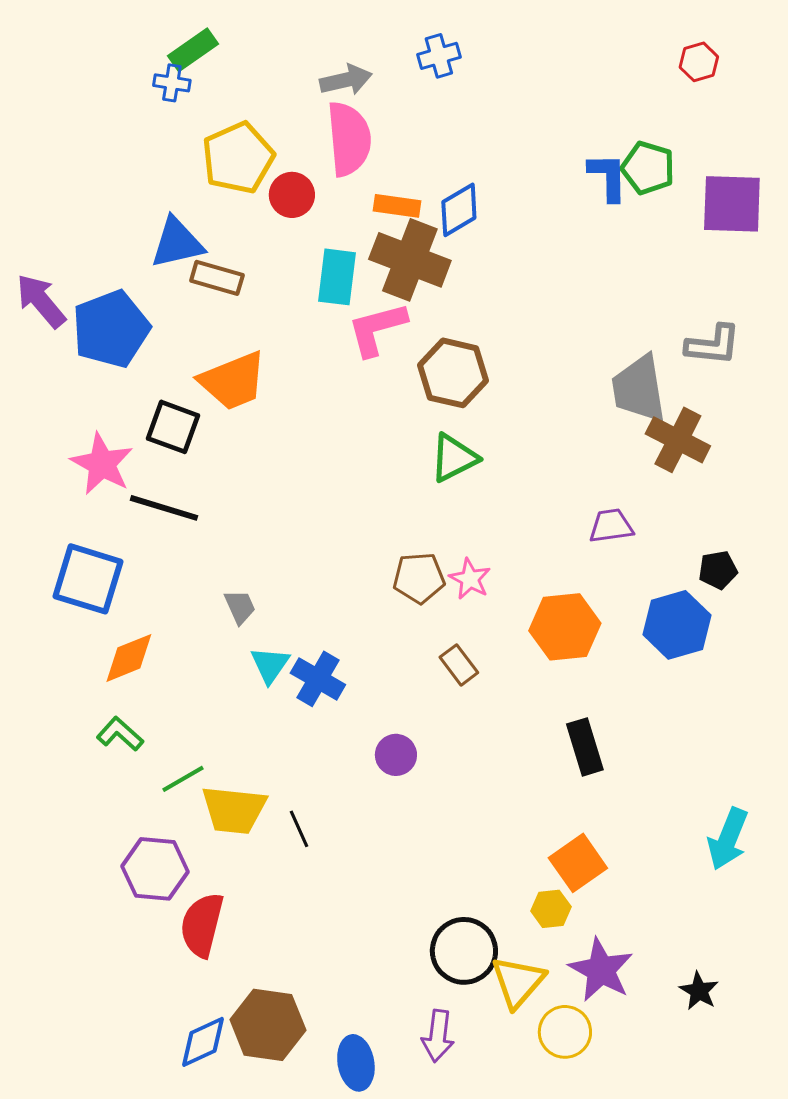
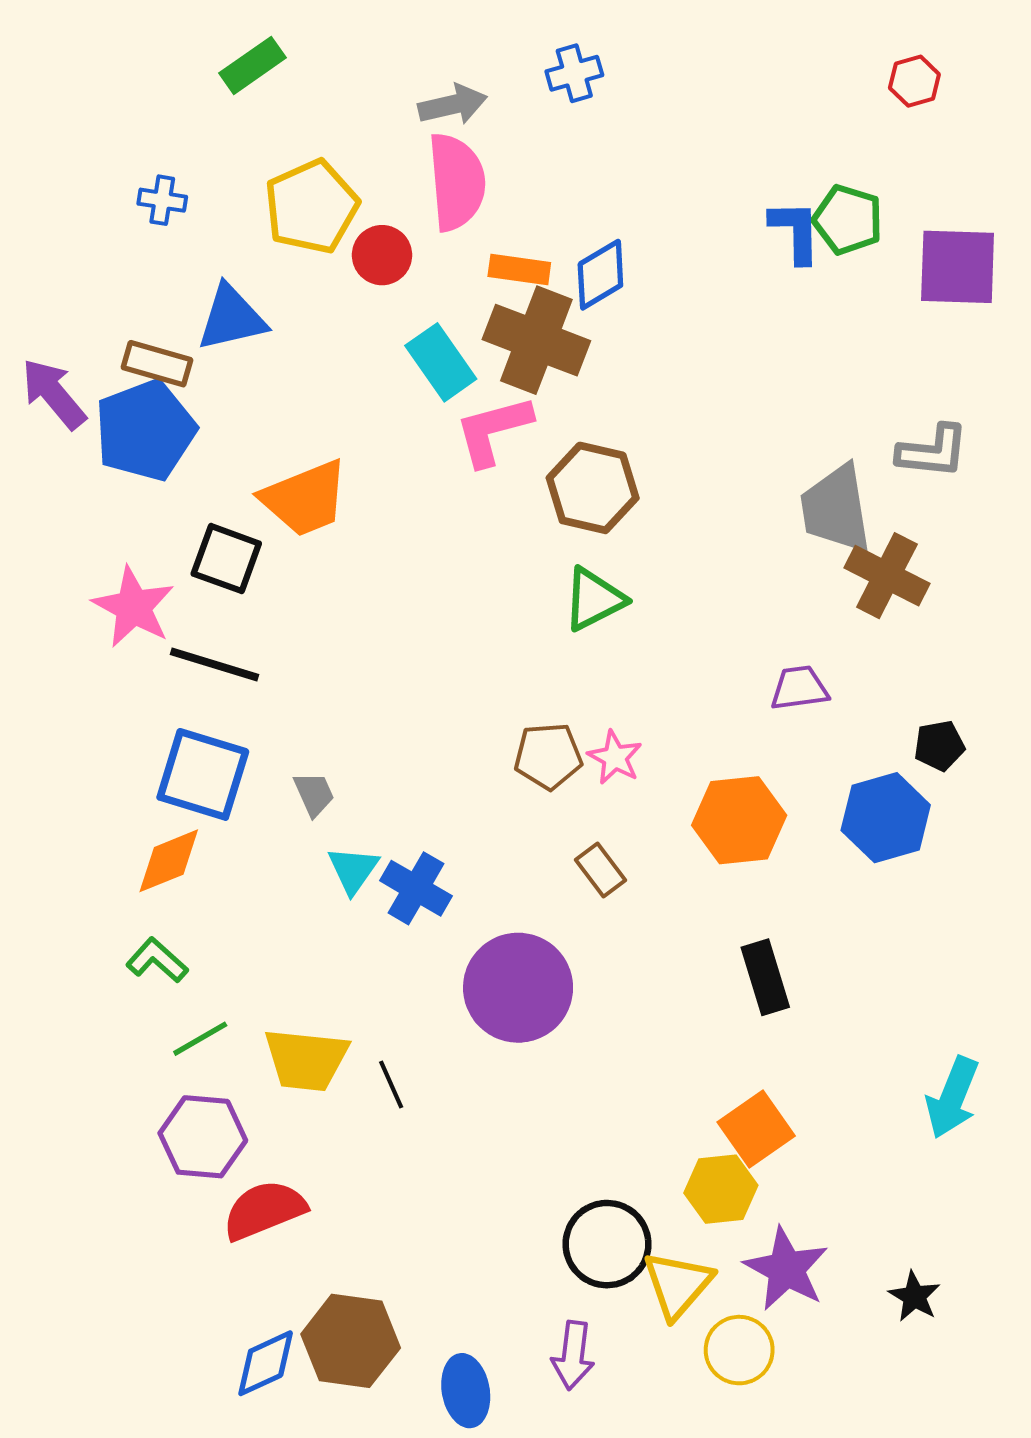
blue cross: (172, 83) -> (162, 200), moved
cyan rectangle: (337, 277) -> (441, 362), turned -42
brown rectangle: (217, 278) -> (157, 364), moved
blue square: (88, 579) -> (203, 774), moved
purple circle: (396, 755) -> (518, 988), size x2.0
green line: (183, 779) -> (200, 1039), moved
yellow hexagon: (551, 909) -> (721, 1189), size x1.4
red semicircle: (202, 925) -> (264, 1210), turned 54

